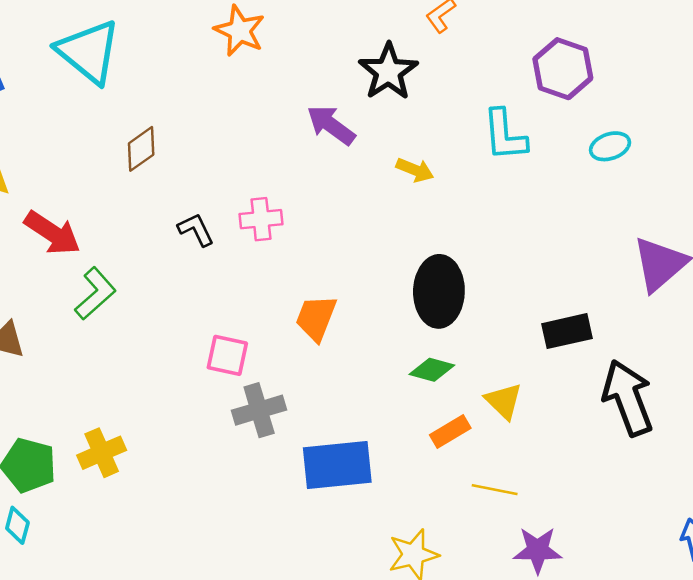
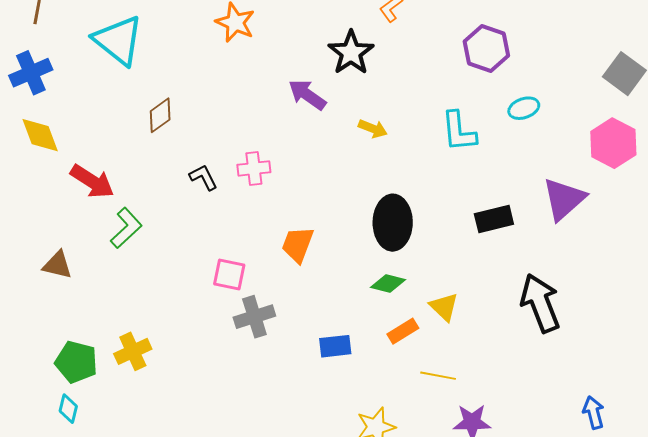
cyan L-shape: (505, 135) -> (459, 131), moved
black rectangle: (567, 331) -> (494, 219), moved
blue rectangle: (337, 465) -> (335, 346), moved, size x0.6

